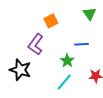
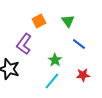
green triangle: (90, 14) -> (68, 21), moved
blue line: (81, 44) -> (79, 44), moved, turned 40

